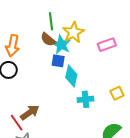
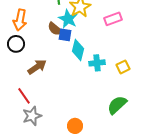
brown semicircle: (48, 40) -> (55, 29), moved
cyan cross: (86, 99) -> (97, 63), moved
brown arrow: (30, 112) -> (37, 67), moved

